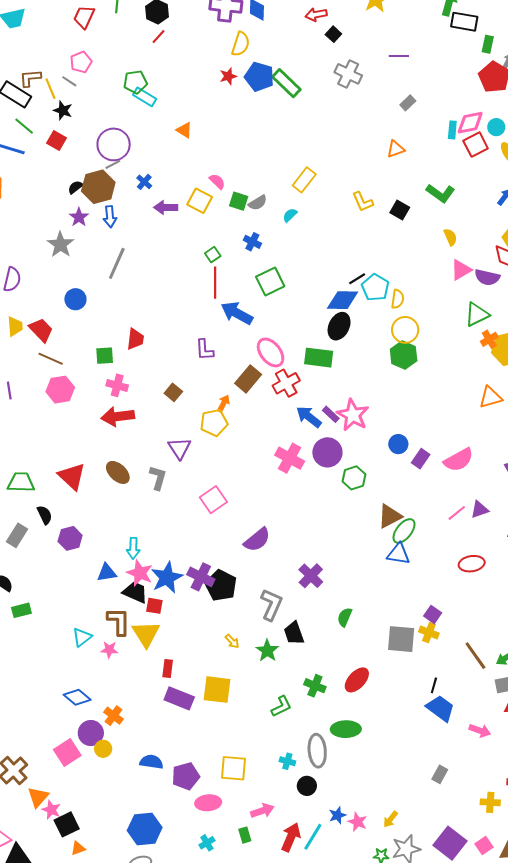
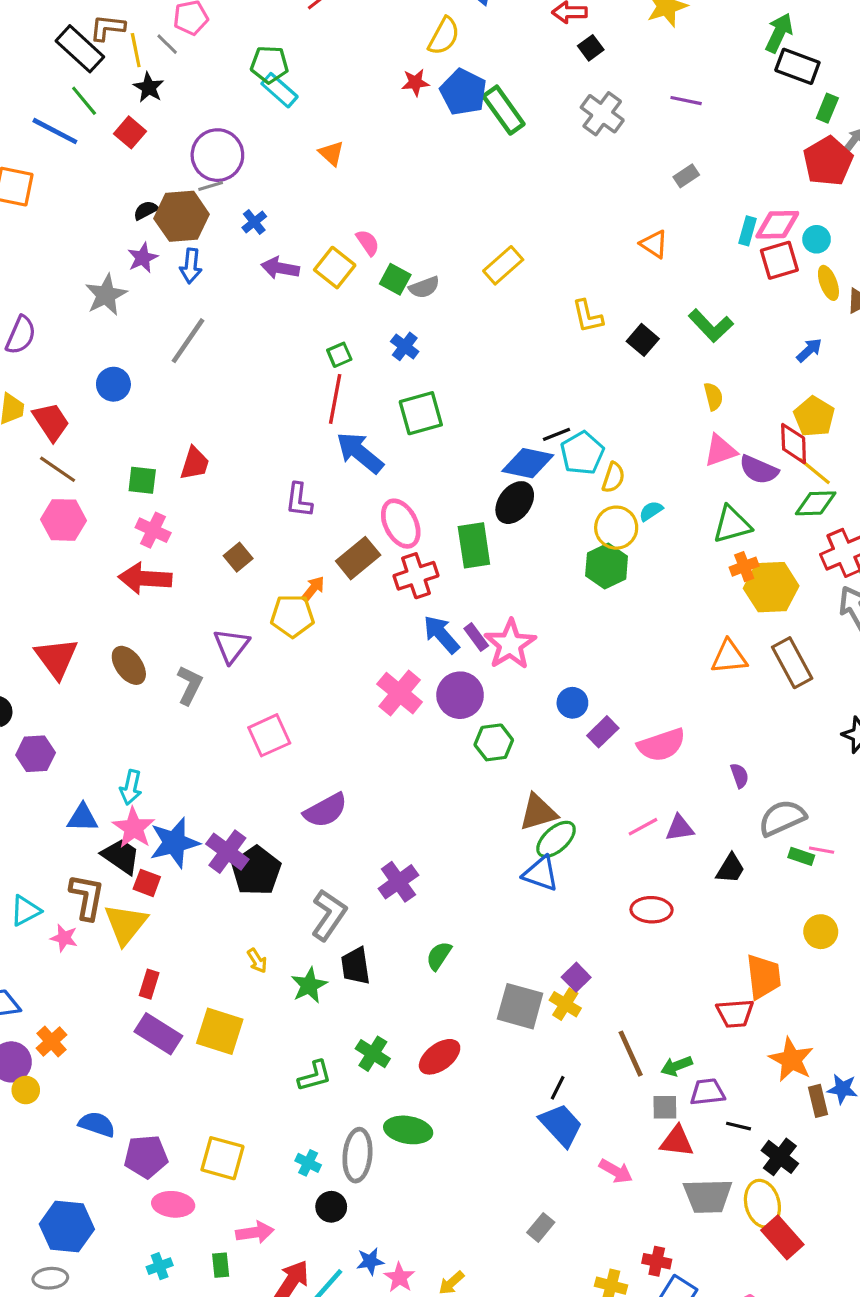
orange triangle: (396, 149) -> (654, 244), turned 42
cyan semicircle: (290, 215) -> (651, 511), moved
green rectangle: (319, 358) -> (474, 545), turned 64

